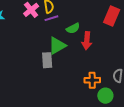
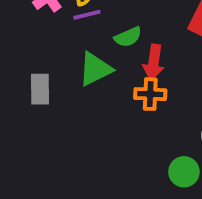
gray rectangle: (47, 60) -> (40, 89), moved
orange cross: (92, 80) -> (150, 94), moved

